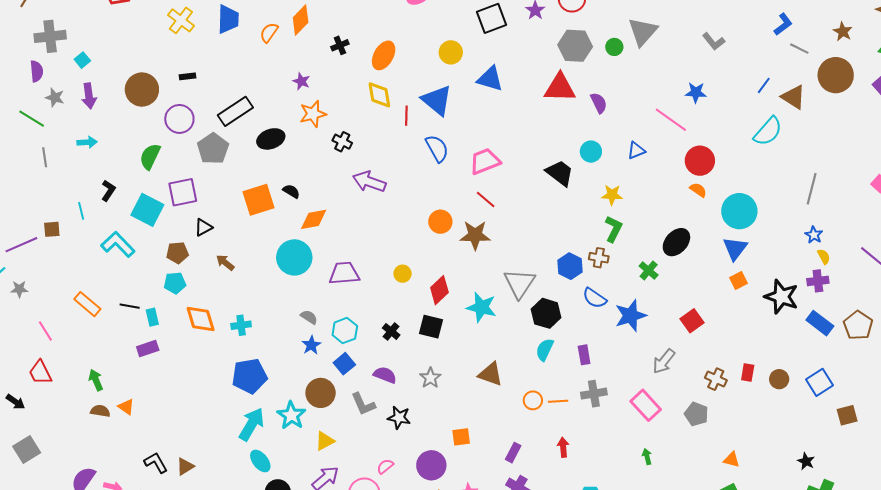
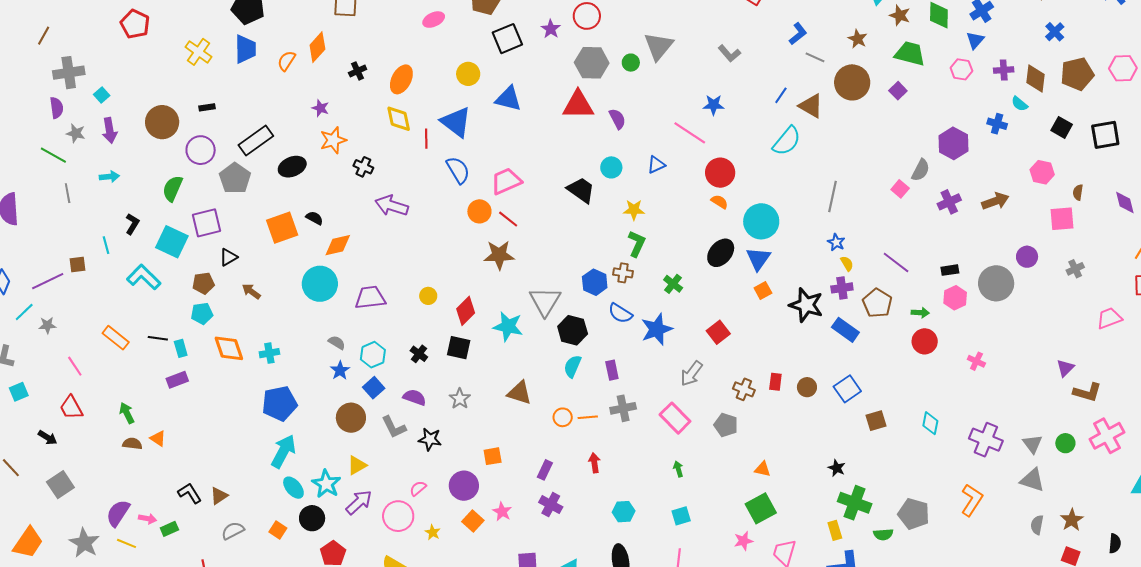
orange circle: (440, 222) -> (479, 211), moved
black ellipse: (676, 242) -> (721, 253), moved
brown pentagon: (858, 325) -> (877, 303), moved
cyan star: (291, 415) -> (326, 484), moved

